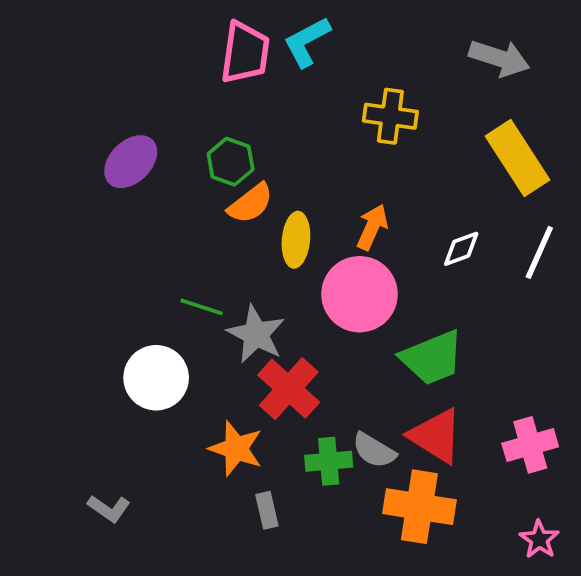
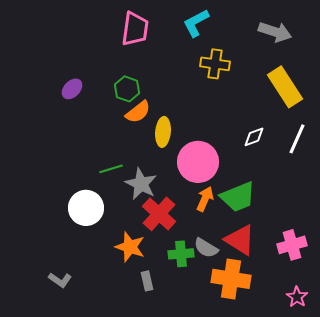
cyan L-shape: (307, 42) -> (196, 23), moved
purple ellipse: (131, 162) -> (72, 89), size x0.7
orange arrow: (372, 227) -> (205, 199), moved
green line: (202, 307) -> (111, 169), turned -35

